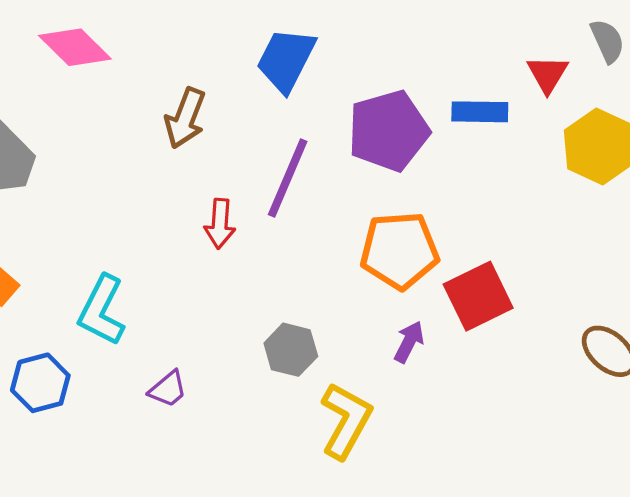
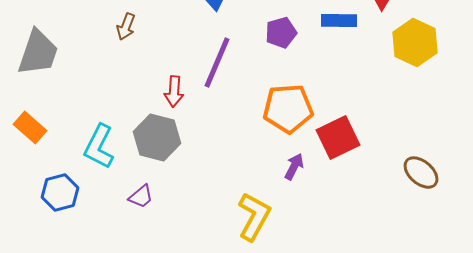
brown arrow: (185, 118) -> (126, 27), moved, size x0.7
purple pentagon: (388, 131) -> (281, 33), size x0.6
gray hexagon: (291, 350) -> (157, 138), moved, size x1.4

